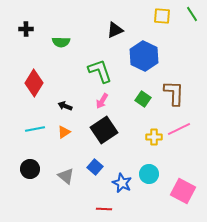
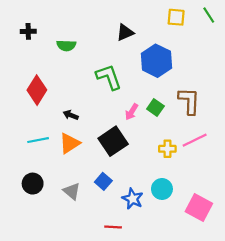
pink arrow: (102, 101) -> (132, 112), moved
orange triangle: (64, 132) -> (70, 143), size x1.5

